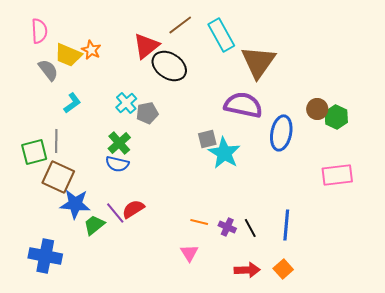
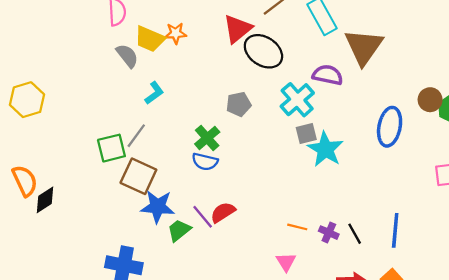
orange star: (91, 50) -> (176, 33), turned -30
cyan cross: (126, 103) -> (297, 100), moved, size x1.4
purple semicircle: (243, 105) -> (328, 75), moved, size x0.7
gray line: (56, 141) -> (136, 136), turned 35

